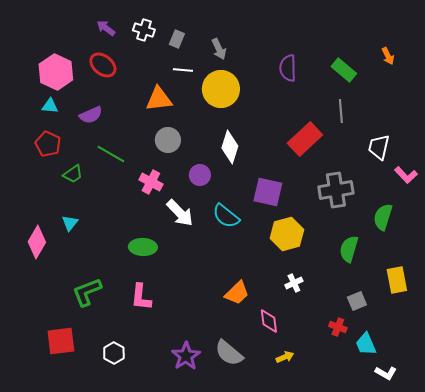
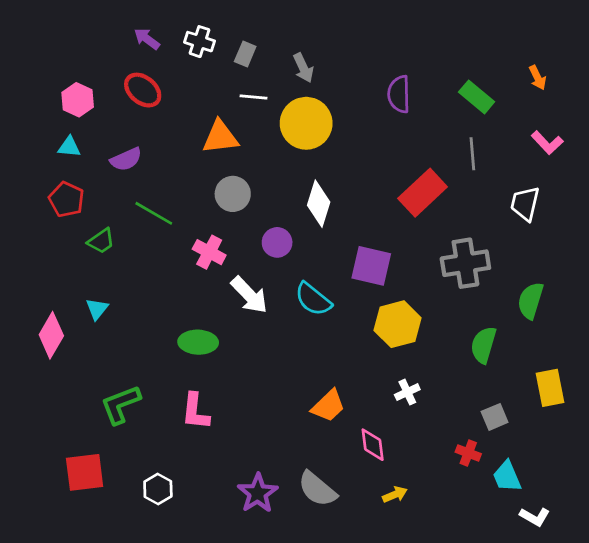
pink hexagon: (56, 72) -> (78, 100), size x0.7
pink L-shape: (406, 175) -> (547, 143), moved

